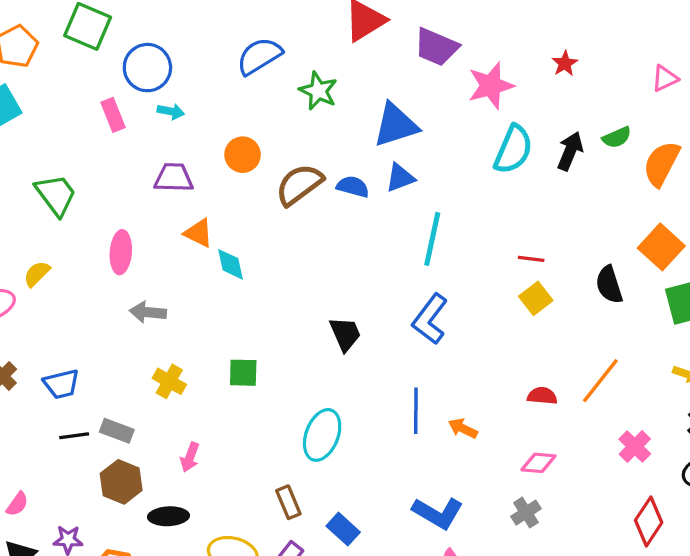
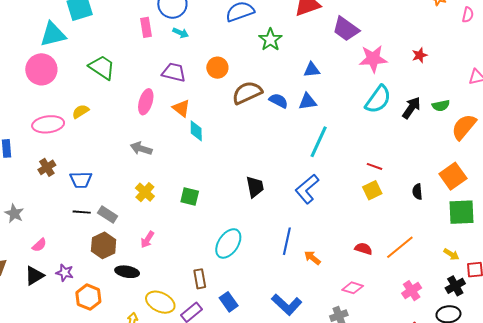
blue triangle: (396, 125) -> (312, 70), size x0.6
green trapezoid: (56, 195) -> (102, 67), turned -32
pink ellipse: (121, 252) -> (146, 102), moved
black semicircle: (609, 285) -> (417, 192), size x0.7

